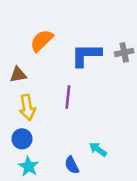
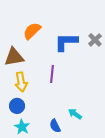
gray cross: (124, 52) -> (95, 40), turned -32
brown triangle: (18, 75) -> (14, 57), size x1.5

